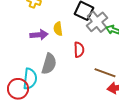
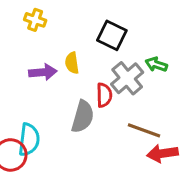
gray cross: (97, 22) -> (127, 78), moved
gray semicircle: (49, 64) -> (83, 117), moved

